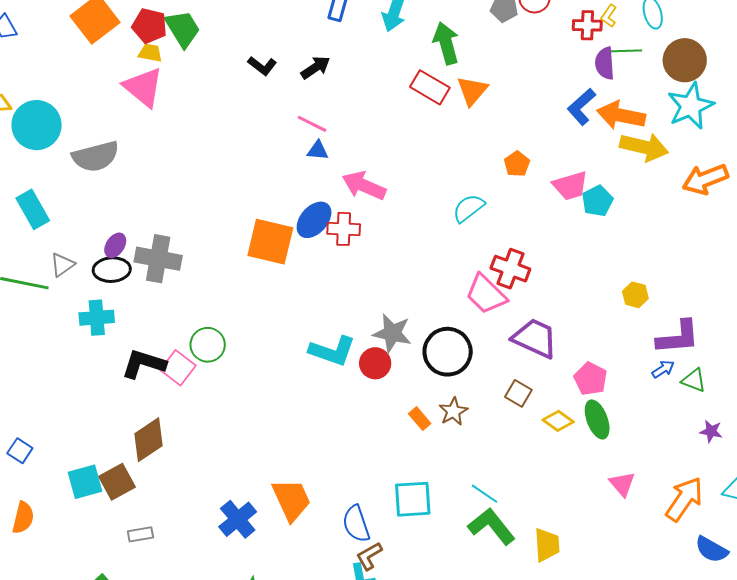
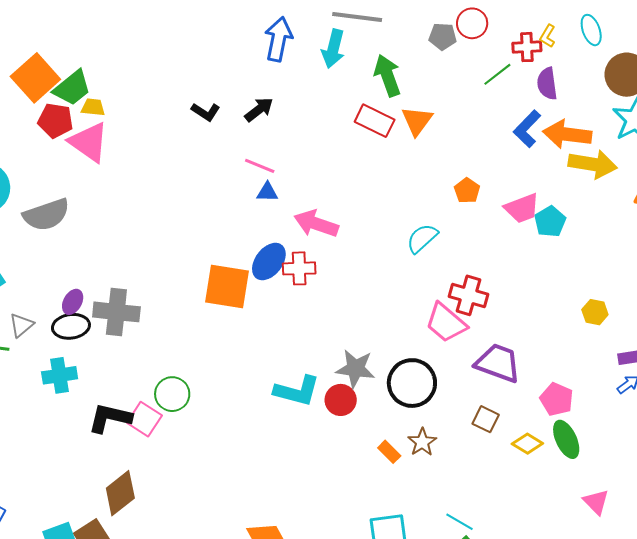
red pentagon: (149, 26) -> (56, 121), moved
green trapezoid: (183, 29) -> (72, 88), moved, turned 87
green line: (626, 51) -> (497, 74), moved, turned -32

